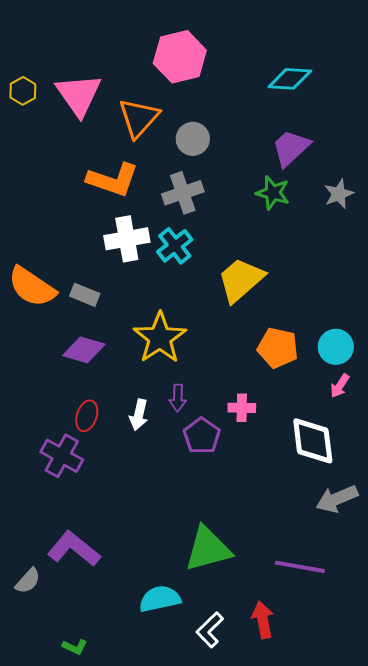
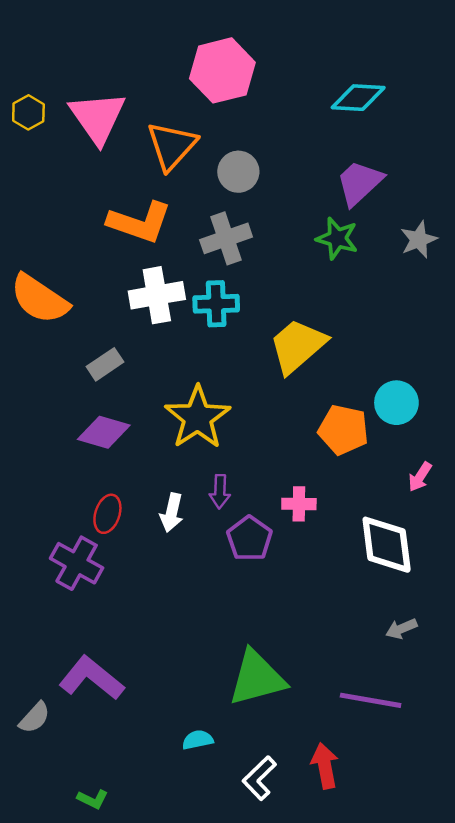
cyan cross: (175, 246) -> (216, 304), turned 36
orange semicircle: (32, 287) -> (40, 299), moved
gray rectangle: (85, 295) -> (105, 364), turned -56
cyan circle: (336, 347) -> (396, 403), moved
gray arrow: (337, 499) -> (401, 629), moved, size x0.6
cyan semicircle: (160, 599) -> (198, 740), size x0.6

